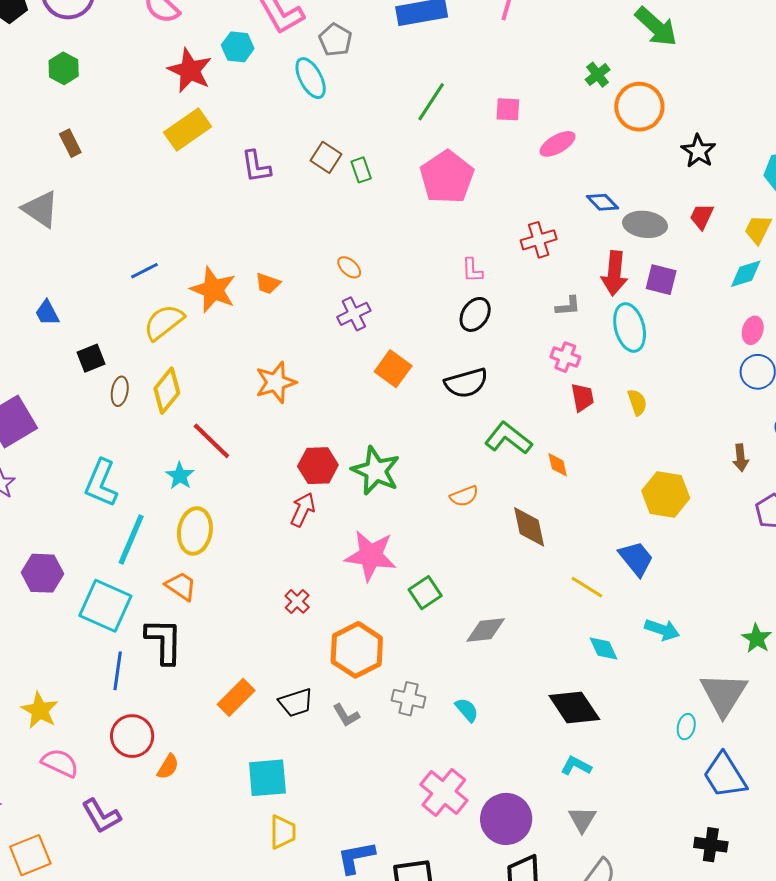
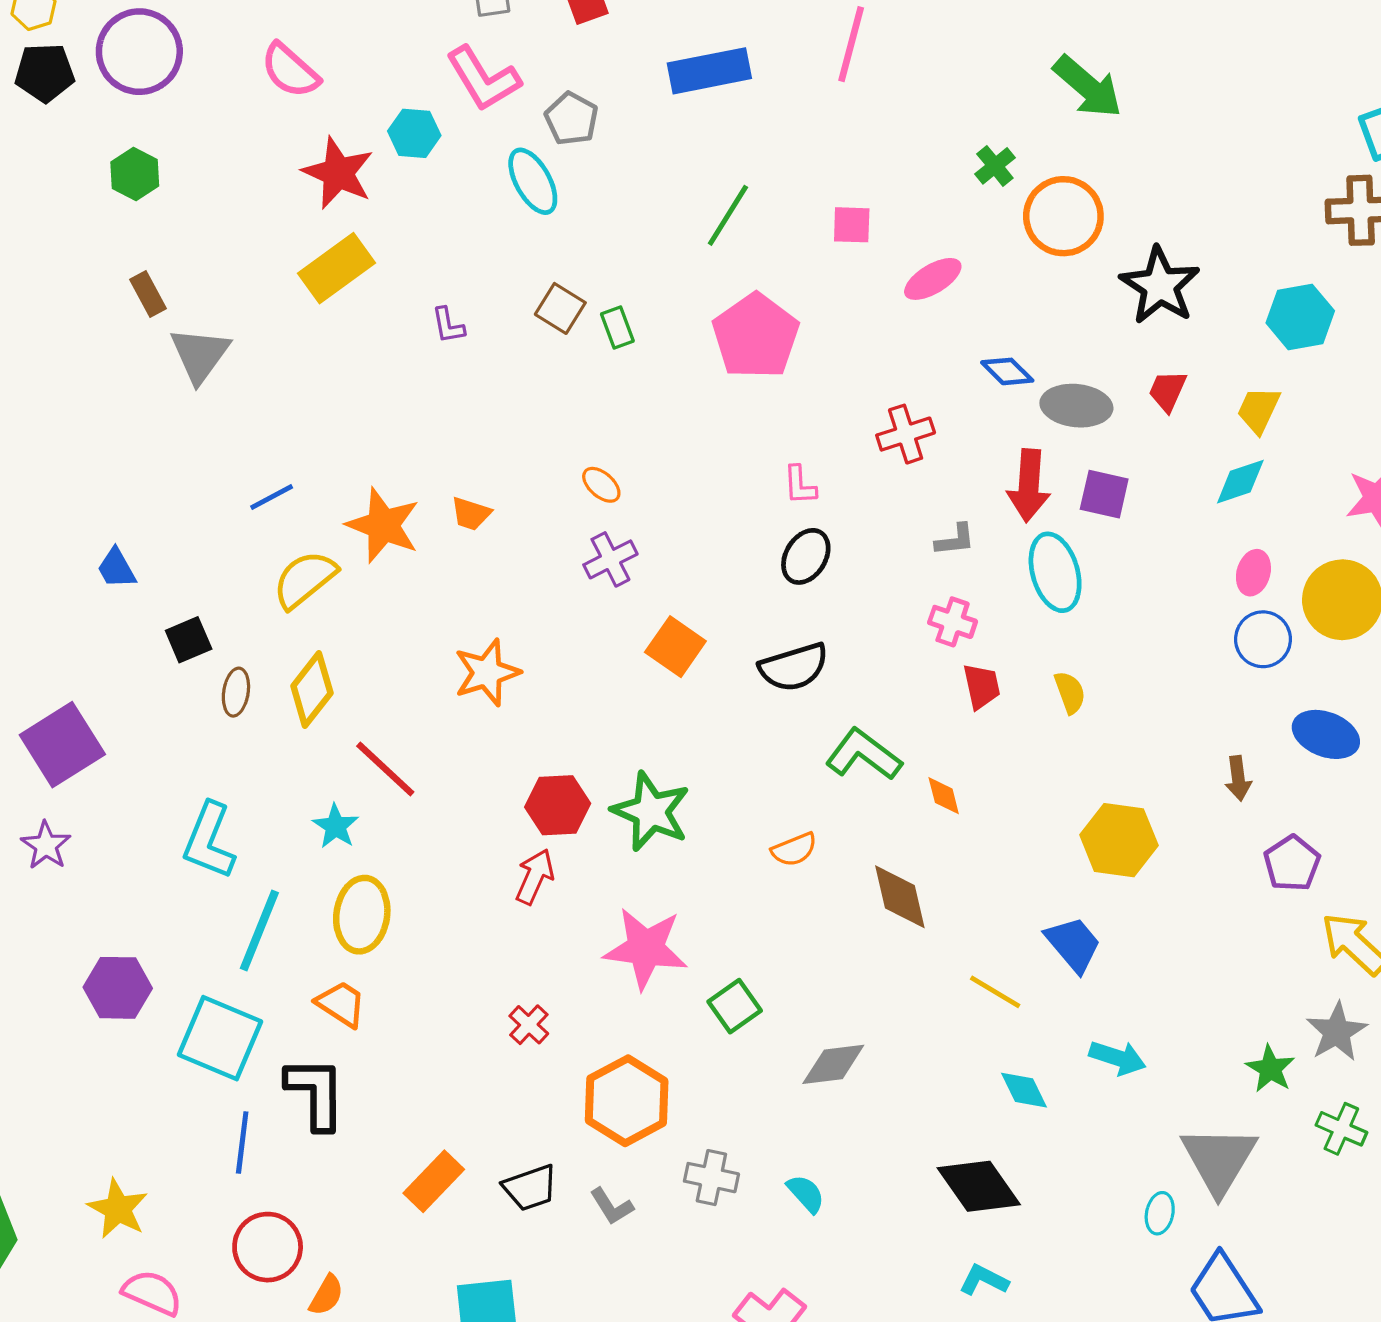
black star: (698, 151) -> (1160, 286), size x1.4
purple L-shape: (256, 166) -> (448, 325), size x0.7
gray triangle: (41, 209) -> (200, 355), moved, turned 33

